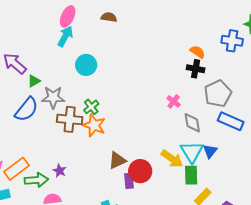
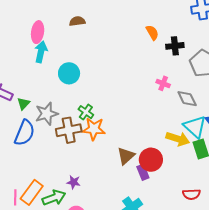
orange semicircle: (198, 52) -> (152, 33), moved, turned 42

